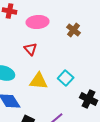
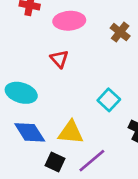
yellow triangle: (39, 81) -> (71, 132), moved

